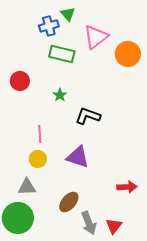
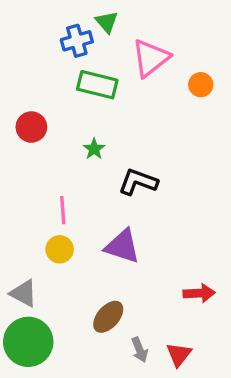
orange circle: (128, 54) -> (201, 85), size x0.6
gray triangle: (27, 187) -> (24, 293), moved, turned 30
gray arrow: (89, 223) -> (140, 350), size x0.7

